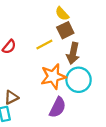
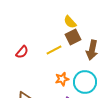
brown arrow: (73, 53) -> (92, 50), moved
orange star: (53, 76) -> (62, 79), size x0.6

